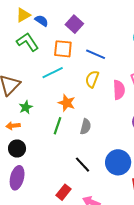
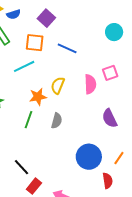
blue semicircle: (42, 21) -> (14, 14), turned 128
yellow semicircle: (92, 79) -> (58, 85), moved
orange star: (67, 103) -> (38, 97), turned -30
black line: (82, 165) -> (22, 167), moved

